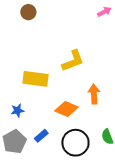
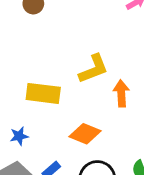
orange arrow: (94, 94) -> (121, 93), moved

